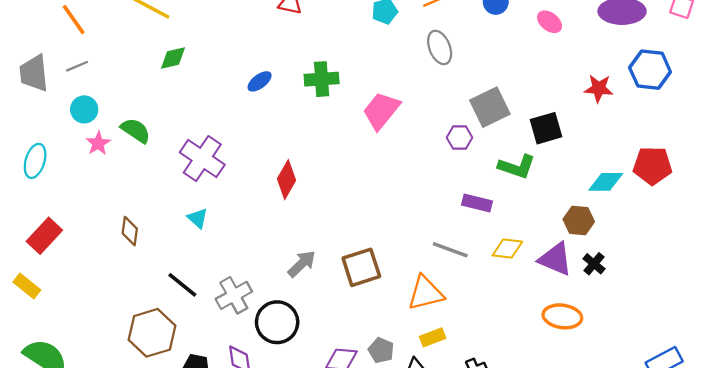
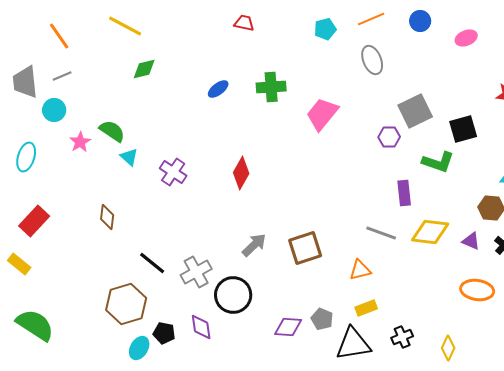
pink ellipse: (550, 22) -> (466, 38), turned -60
cyan circle: (84, 109) -> (54, 110), moved
purple cross: (202, 159) -> (173, 172), moved, size x0.7
purple rectangle: (477, 203) -> (404, 193), turned 70
cyan triangle: (198, 218) -> (129, 157), moved
yellow diamond: (507, 249) -> (430, 232), size x1.4
purple triangle: (555, 259) -> (471, 241), size x0.6
orange triangle: (426, 293) -> (360, 270), size x0.7

